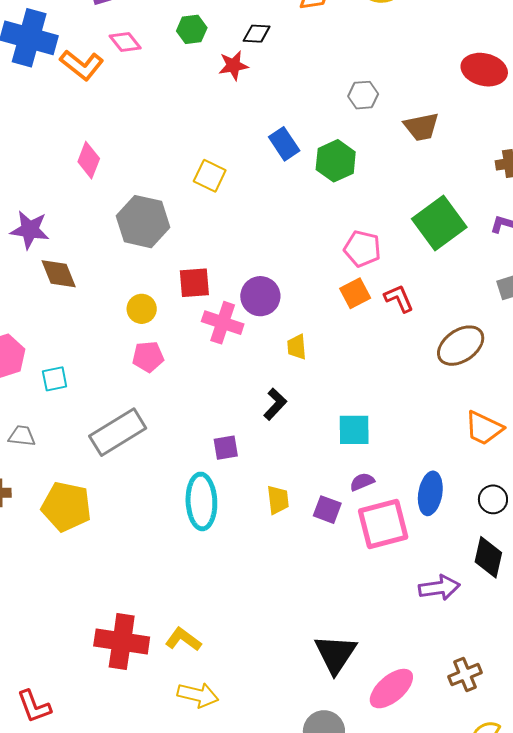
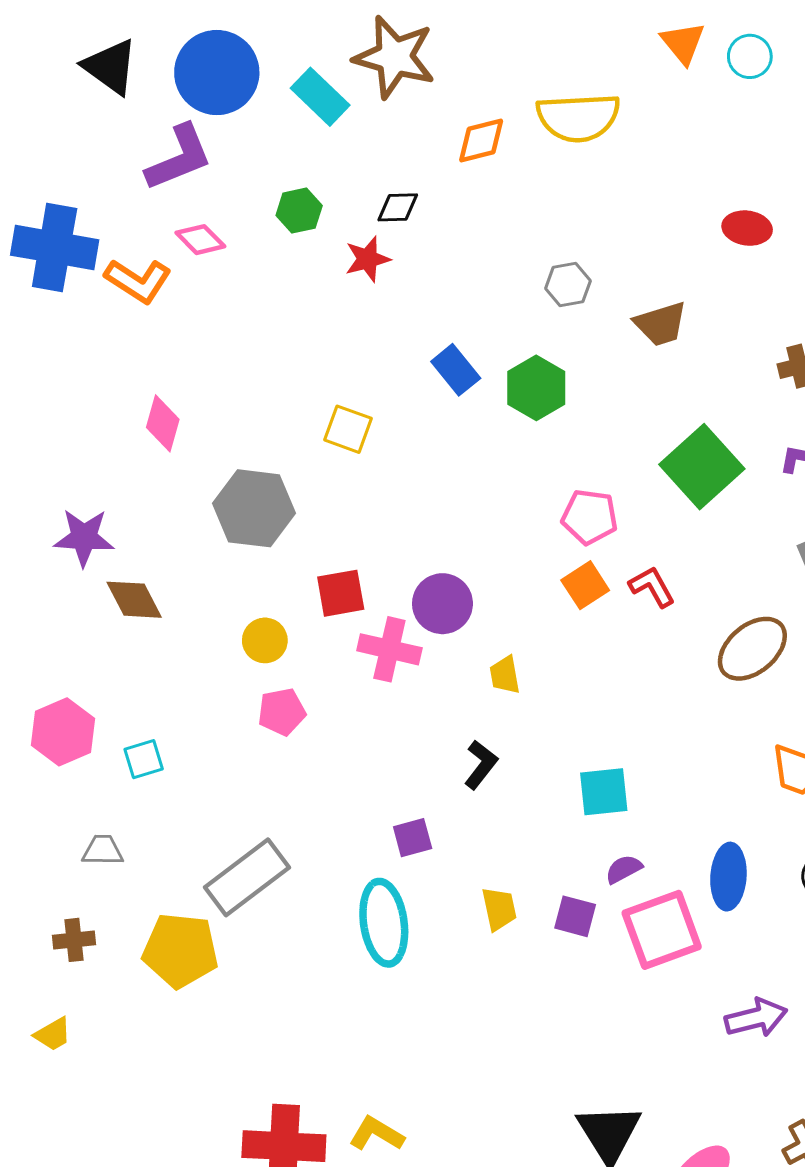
red ellipse: (484, 70) -> (747, 228), size x0.7
gray rectangle: (118, 432) -> (247, 877), moved

